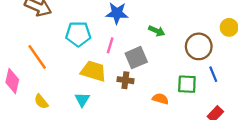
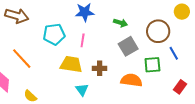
gray square: (136, 58) -> (128, 46), moved
orange semicircle: (160, 99) -> (131, 80), size x1.5
cyan triangle: (82, 100) -> (82, 90), moved

